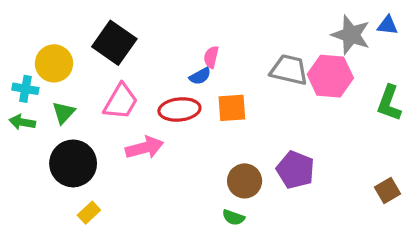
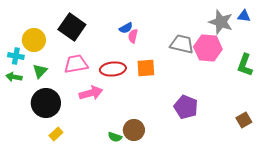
blue semicircle: (200, 76) -> (126, 28), moved
pink trapezoid: (121, 102) -> (76, 64), turned -130
brown circle: (245, 181) -> (134, 130), moved
green semicircle: (233, 217) -> (115, 137), moved

